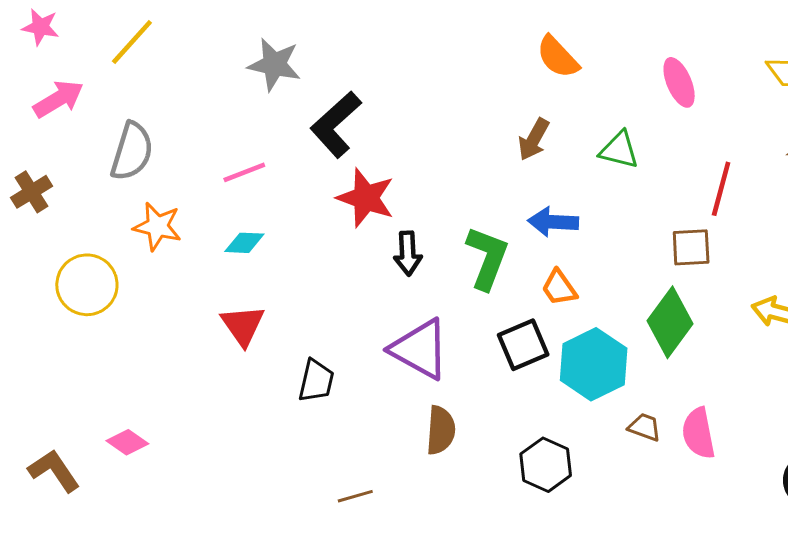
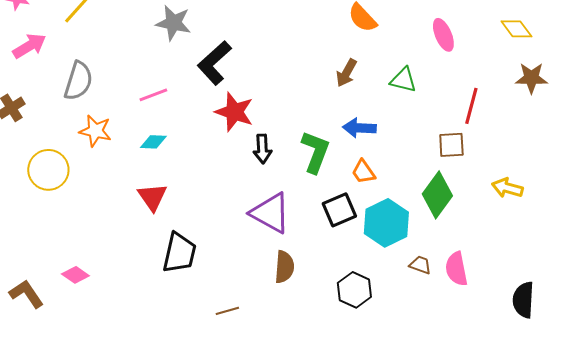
black trapezoid: (316, 381) -> (179, 253), moved, size x1.4

